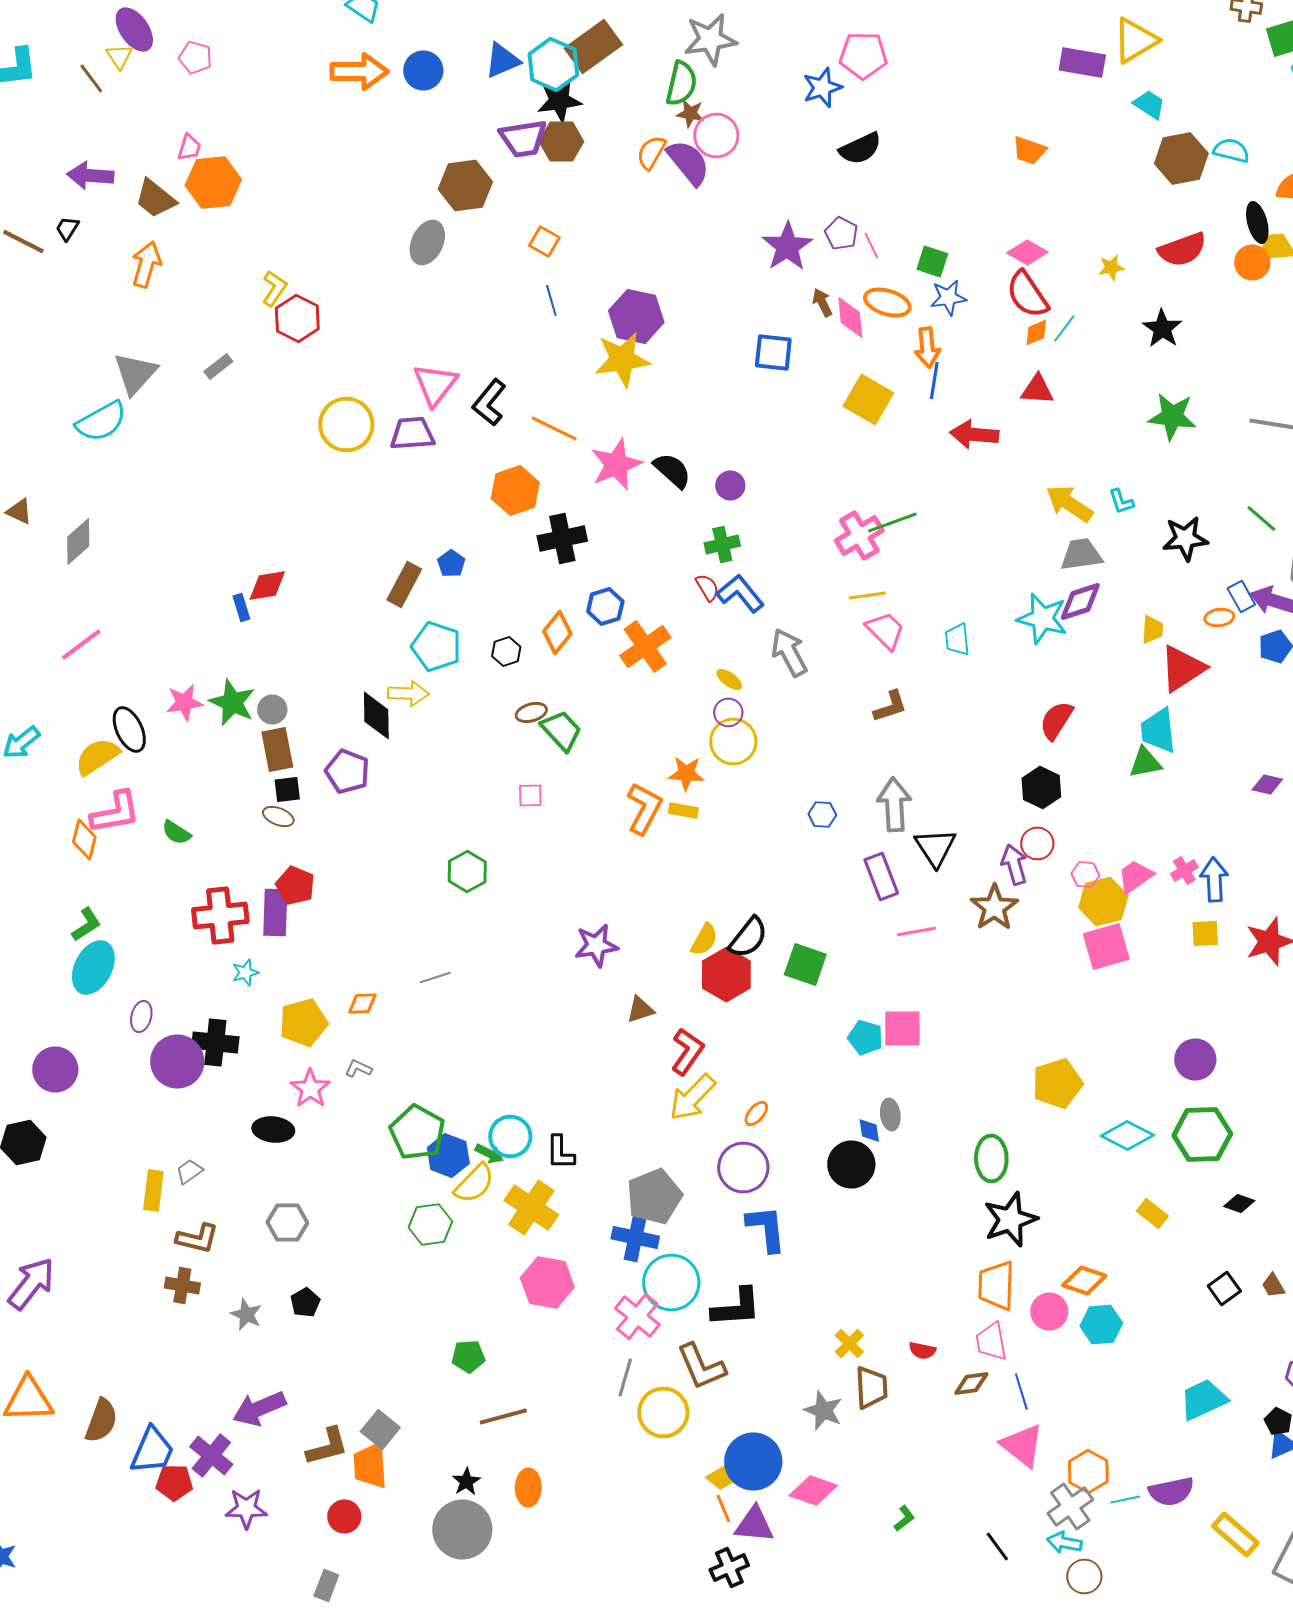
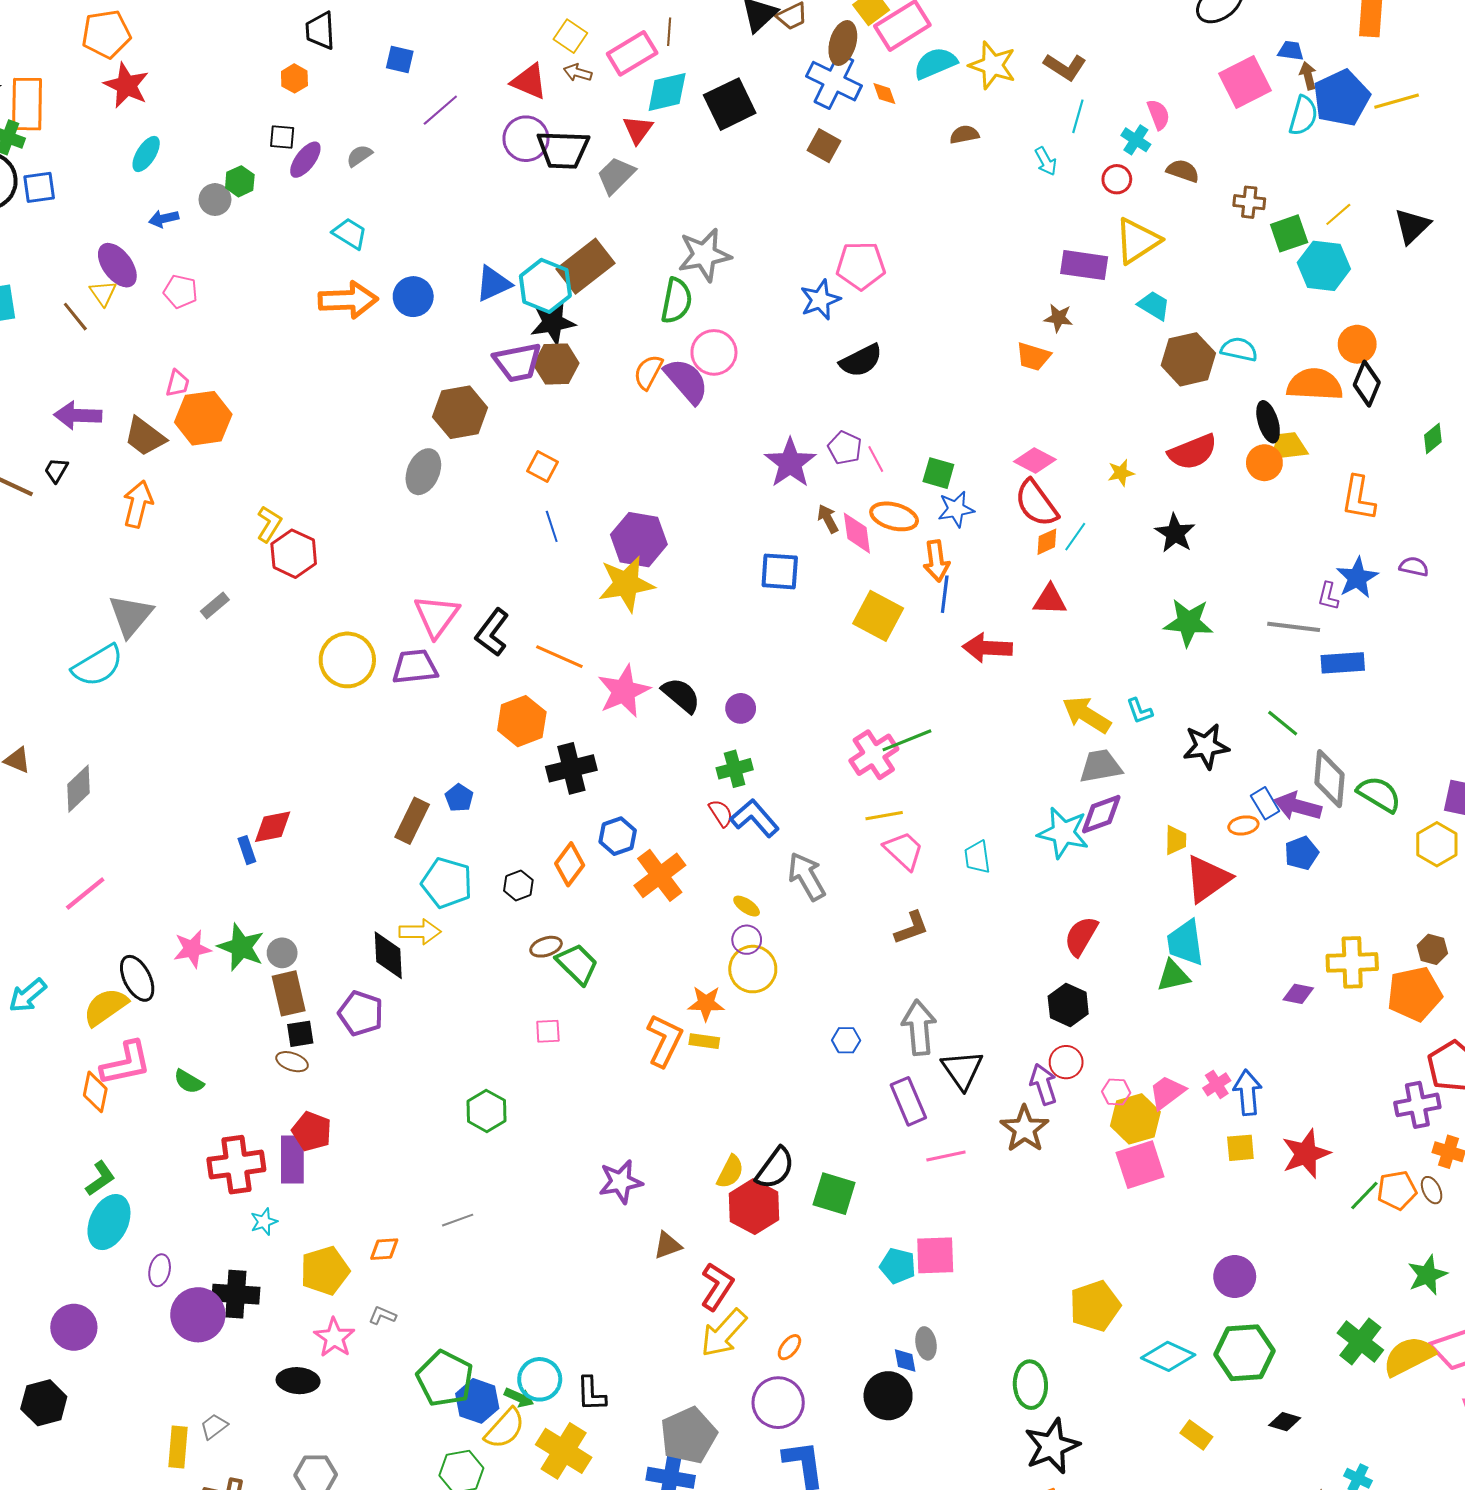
brown star: (690, 114) -> (1058, 318), moved

